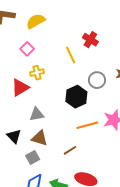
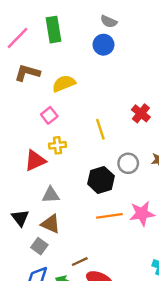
red cross: (90, 40) -> (141, 113), moved
brown line: (70, 150) -> (80, 262), moved
gray square: (33, 157) -> (39, 246), turned -32

